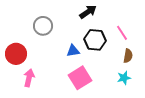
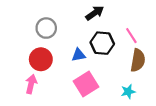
red circle: (16, 54) -> (41, 59), moved
brown semicircle: (128, 56) -> (138, 60), size x1.5
cyan star: (124, 78) -> (128, 92), moved

